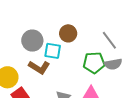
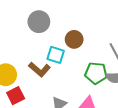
gray circle: (32, 41) -> (39, 22), moved

